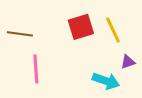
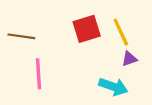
purple triangle: (128, 62) -> (129, 59), moved

